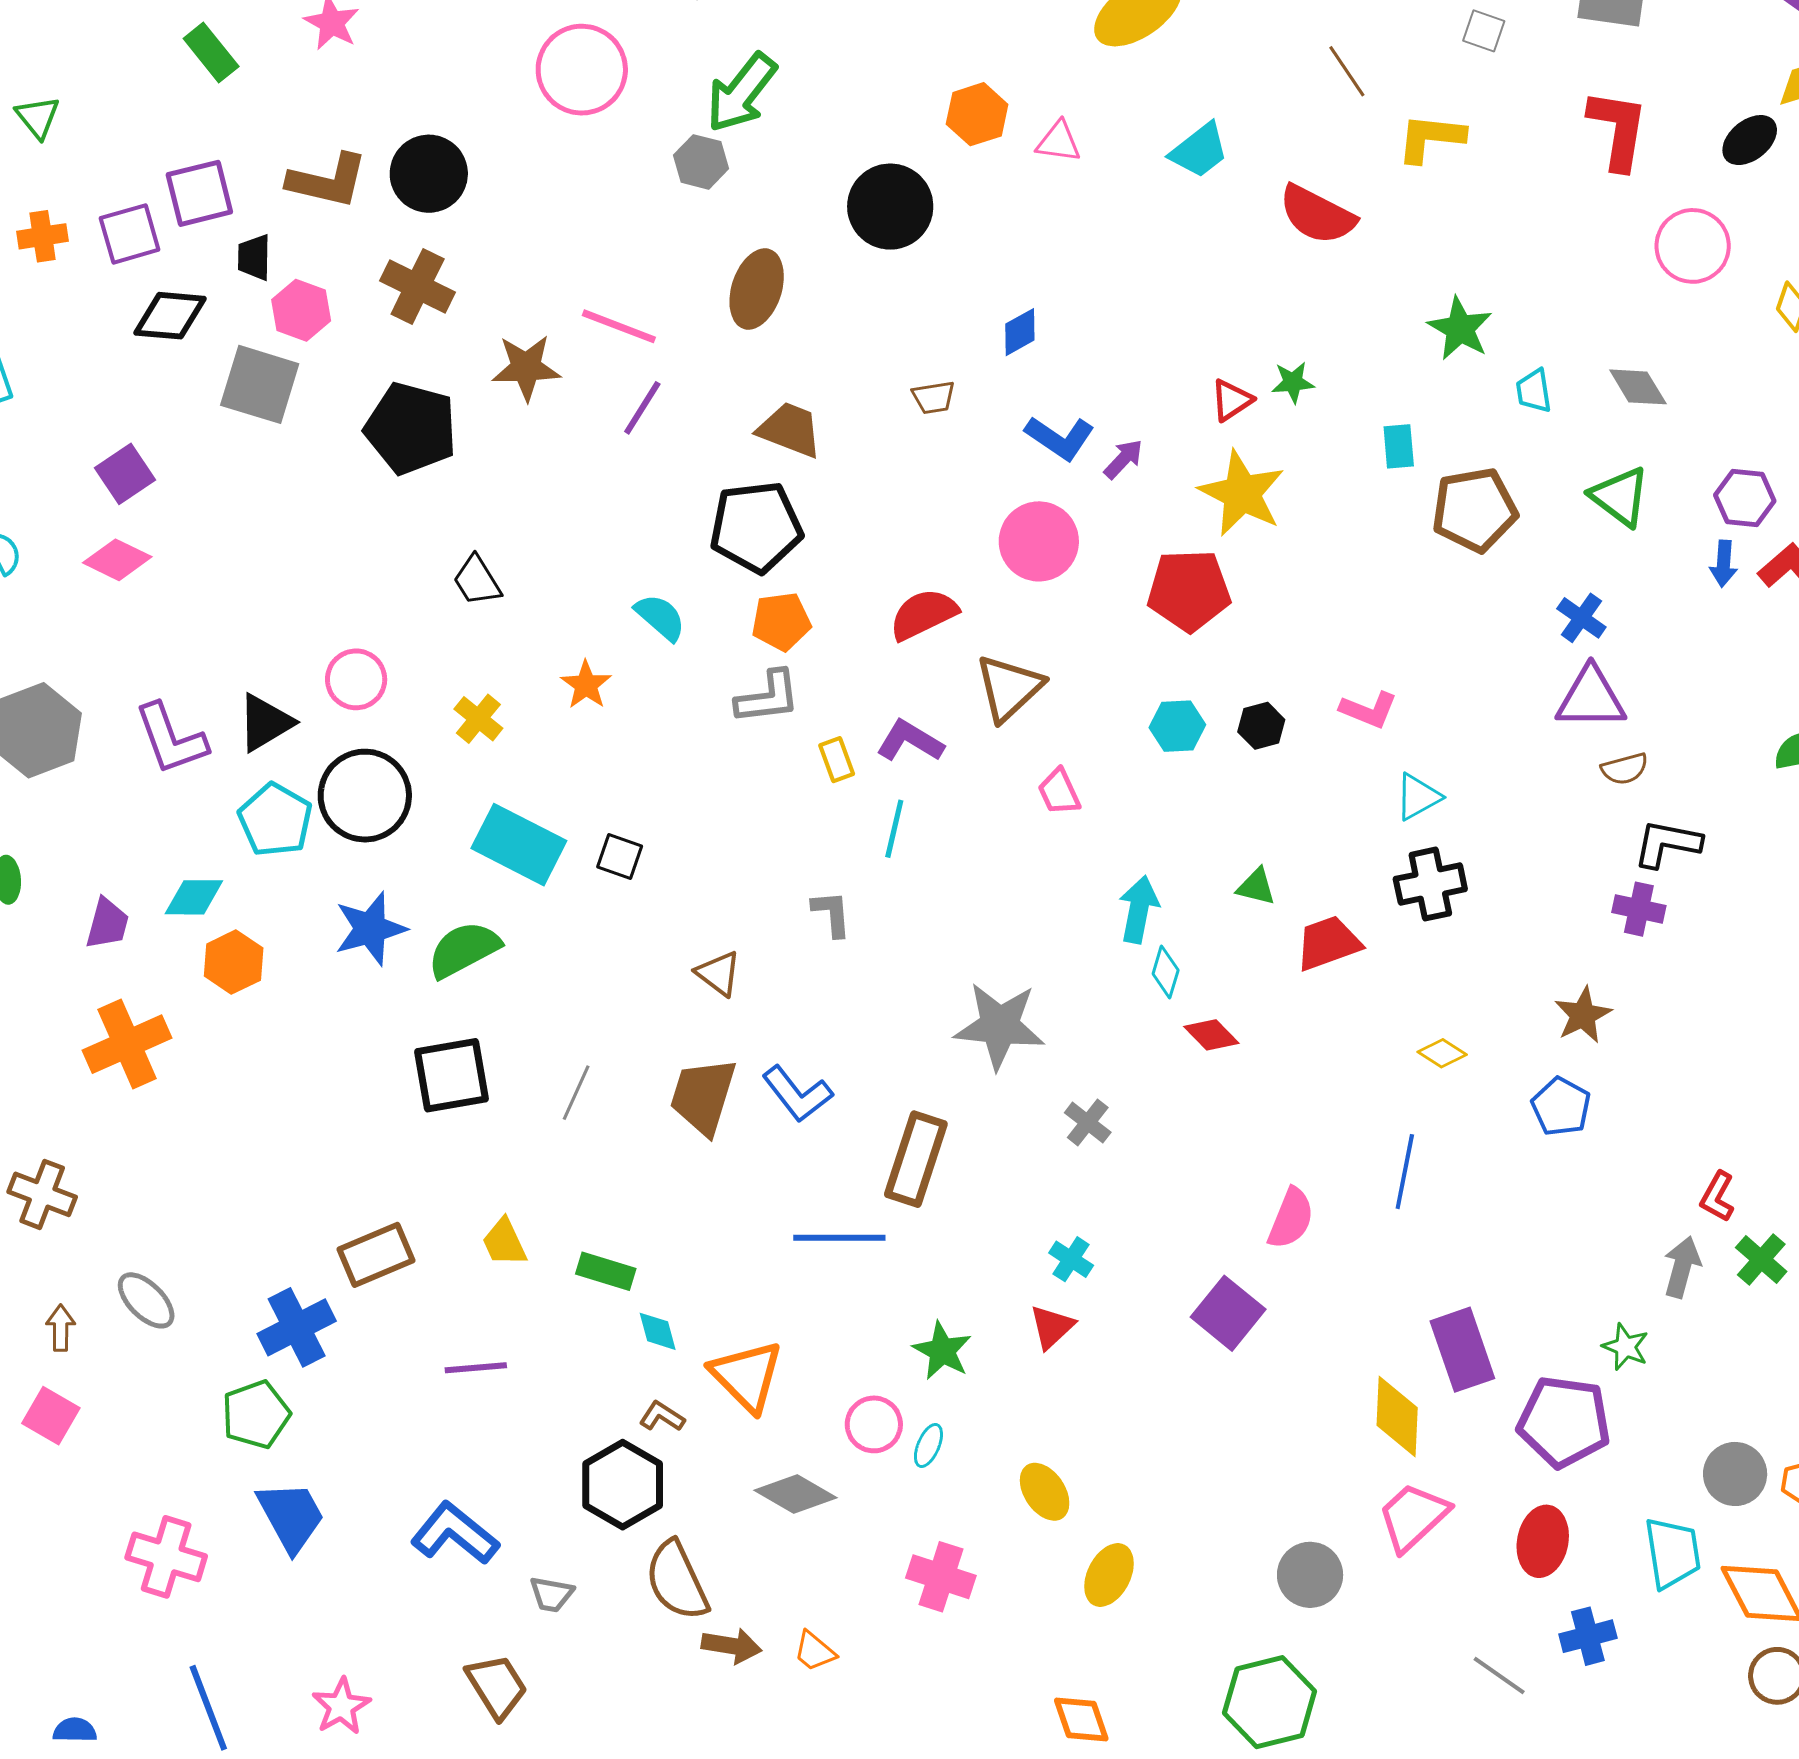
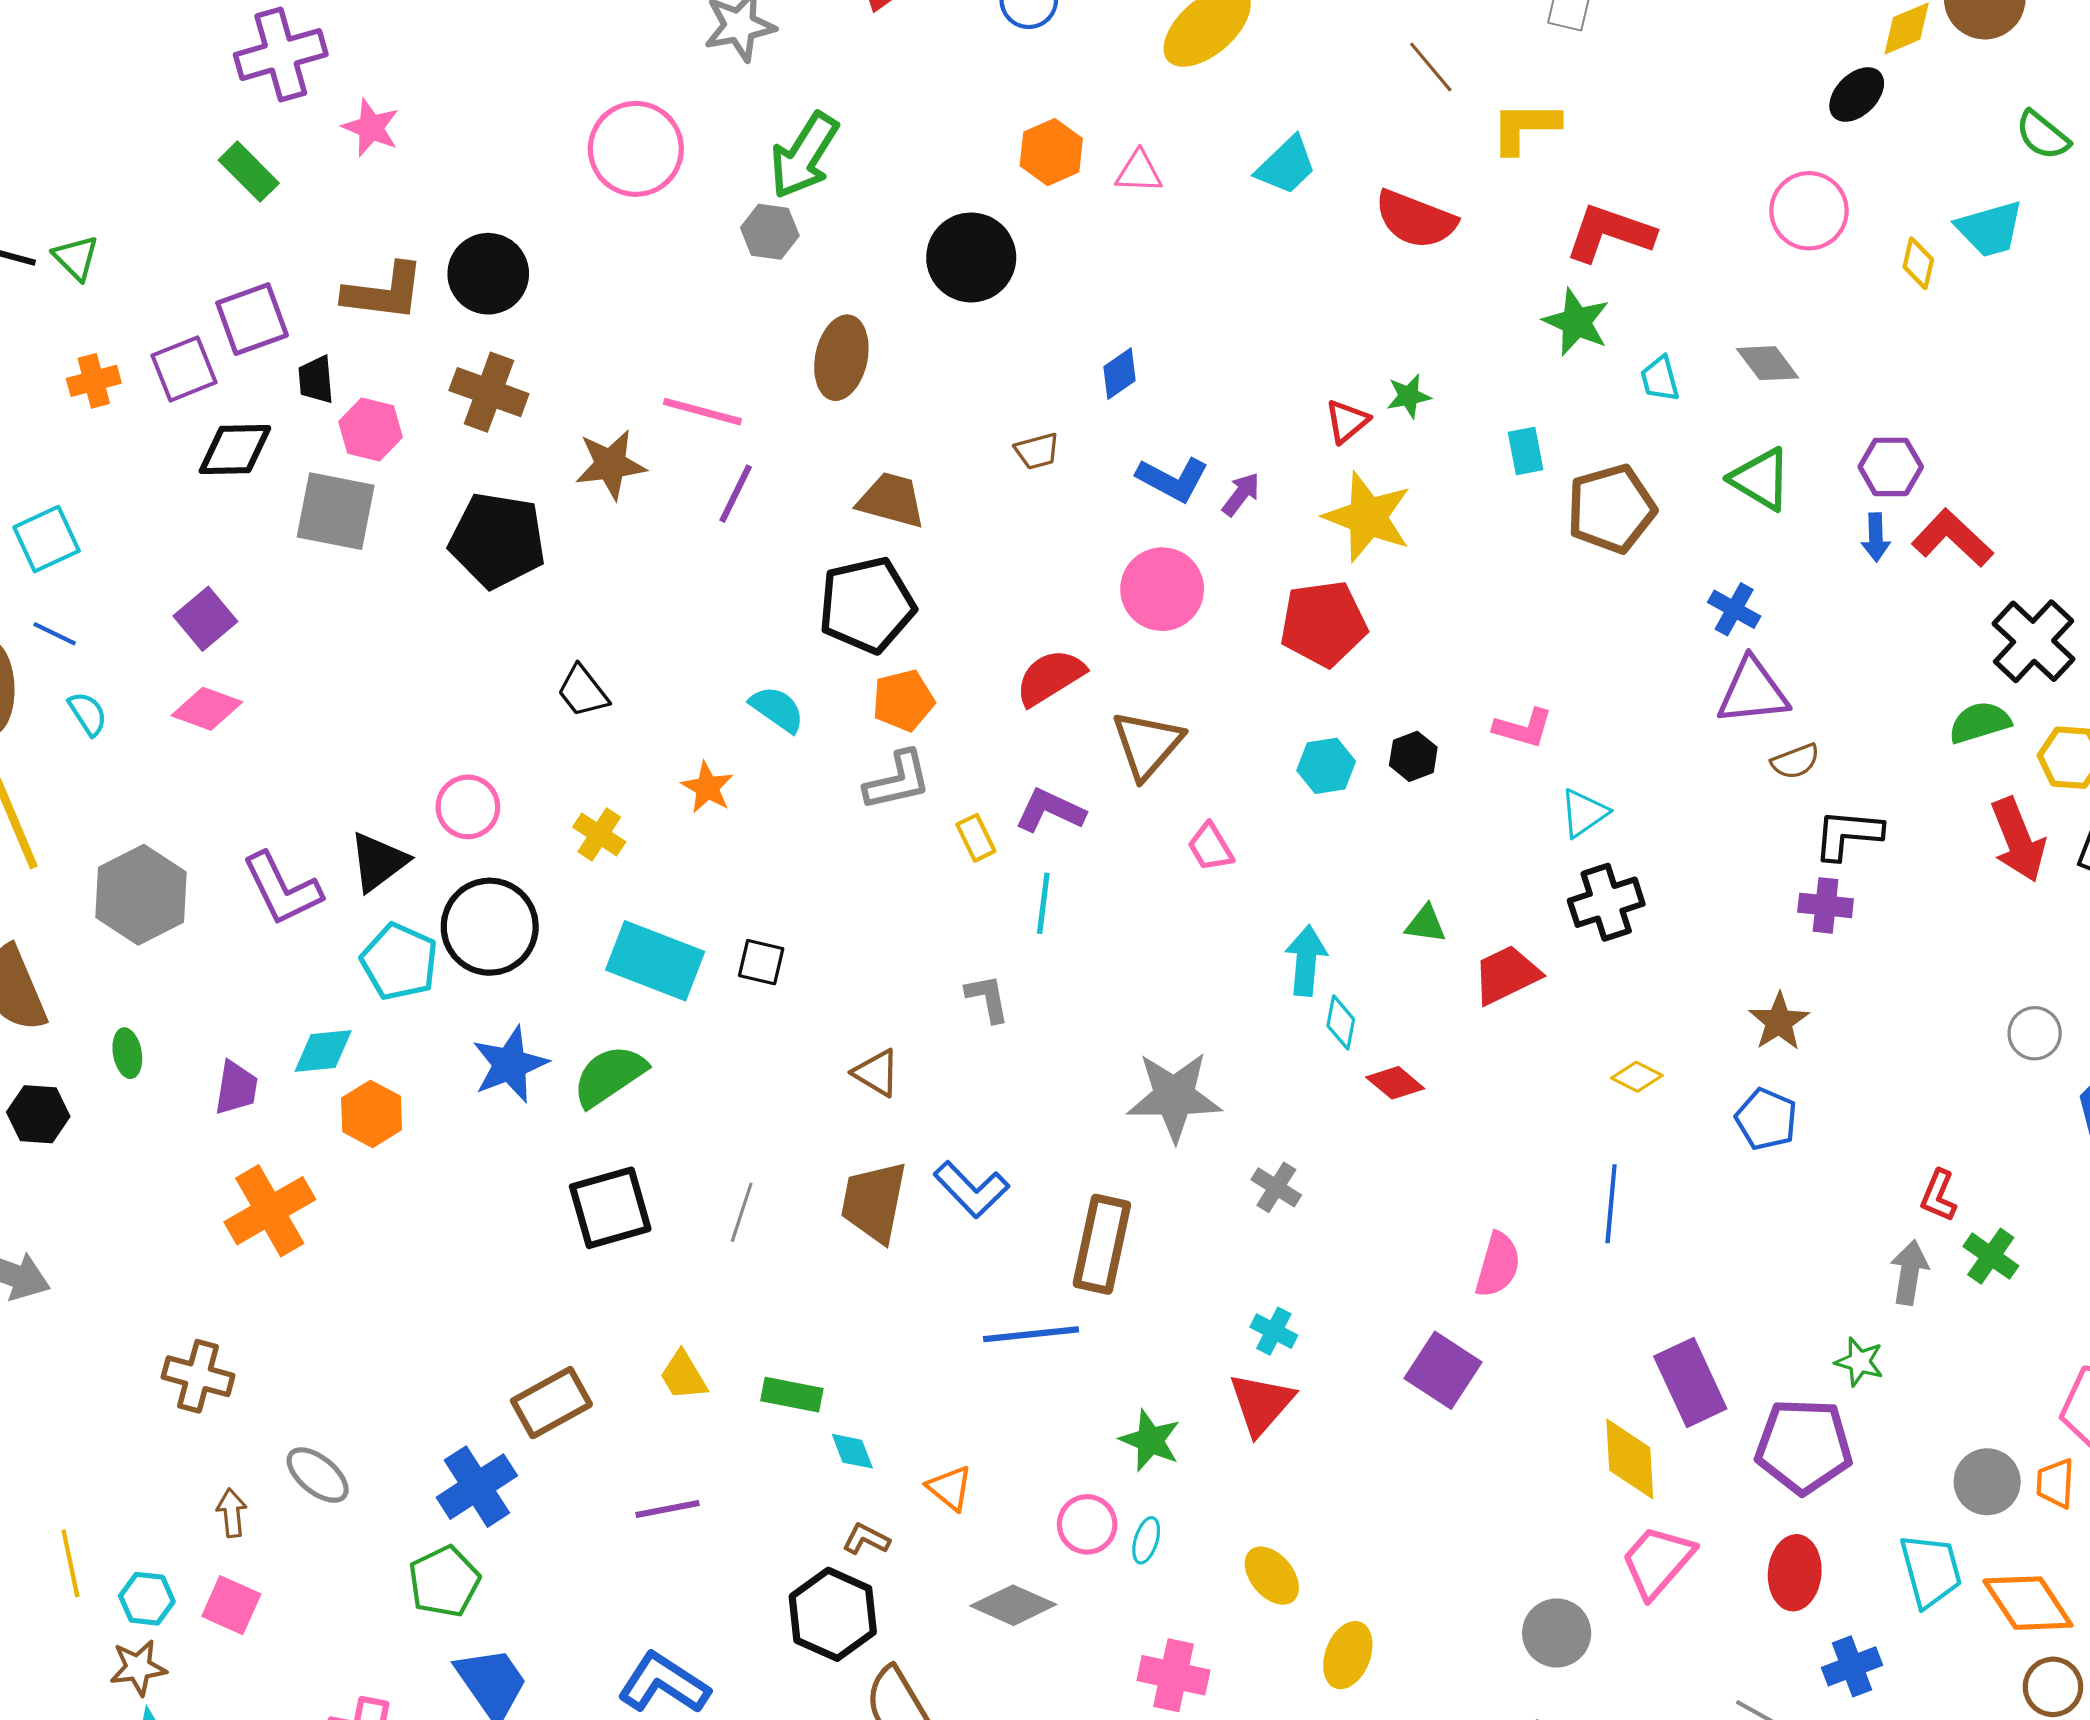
red L-shape: (1618, 129) -> (1610, 233), moved, turned -74
red triangle: (1052, 1327) -> (1261, 1404), size x1.4
orange triangle: (747, 1376) -> (950, 1488), size x0.6

